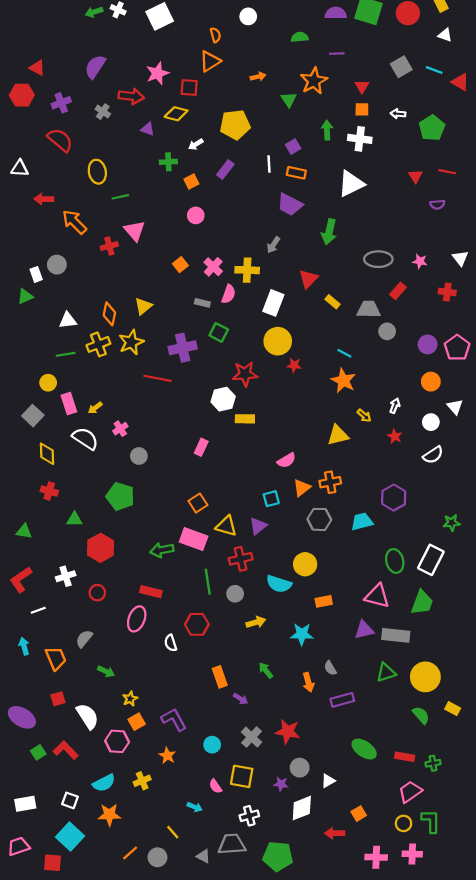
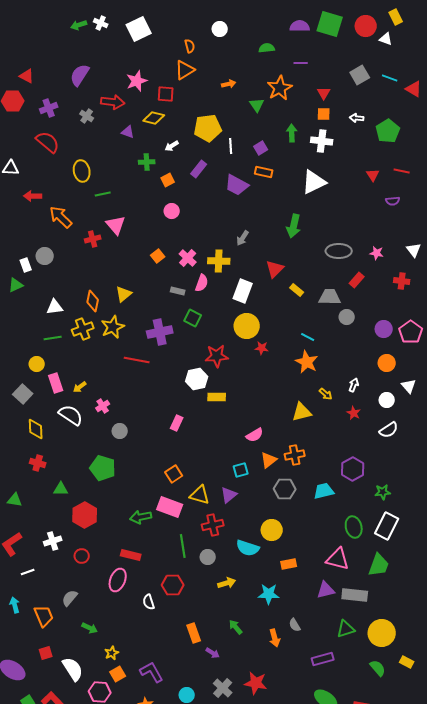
white triangle: (445, 35) -> (386, 39), moved
white line: (269, 164) -> (231, 146), moved
purple trapezoid: (290, 204) -> (237, 185), moved
green star: (452, 523) -> (383, 492), moved
purple rectangle: (342, 700) -> (323, 659), moved

